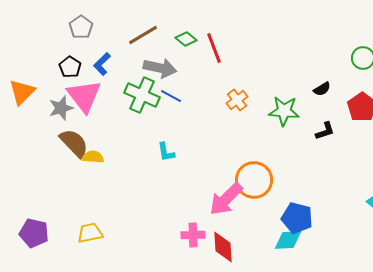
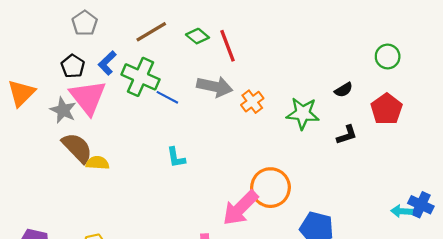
gray arrow: (160, 68) -> (215, 87), moved
green cross: (142, 95) -> (141, 77), moved
blue line: (171, 96) -> (167, 97), moved
gray star: (61, 108) -> (63, 110), turned -30

